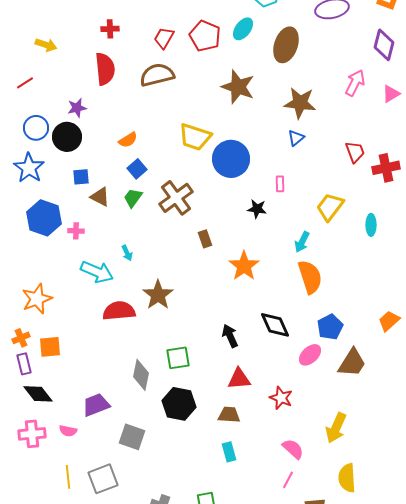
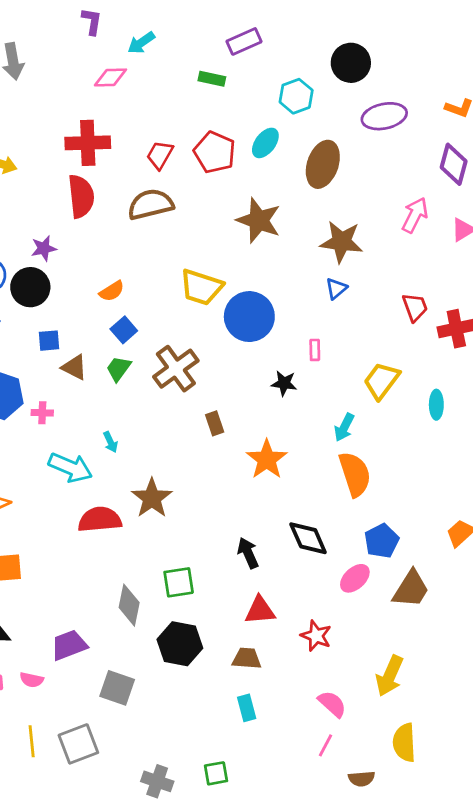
red cross: (110, 29) -> (88, 143), size x1.8

